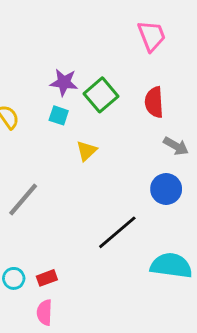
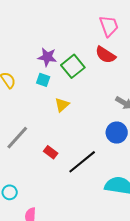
red semicircle: (154, 102) -> (105, 55), moved, turned -55
red rectangle: (47, 278) -> (51, 152), moved, turned 56

